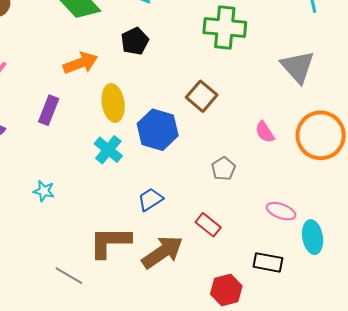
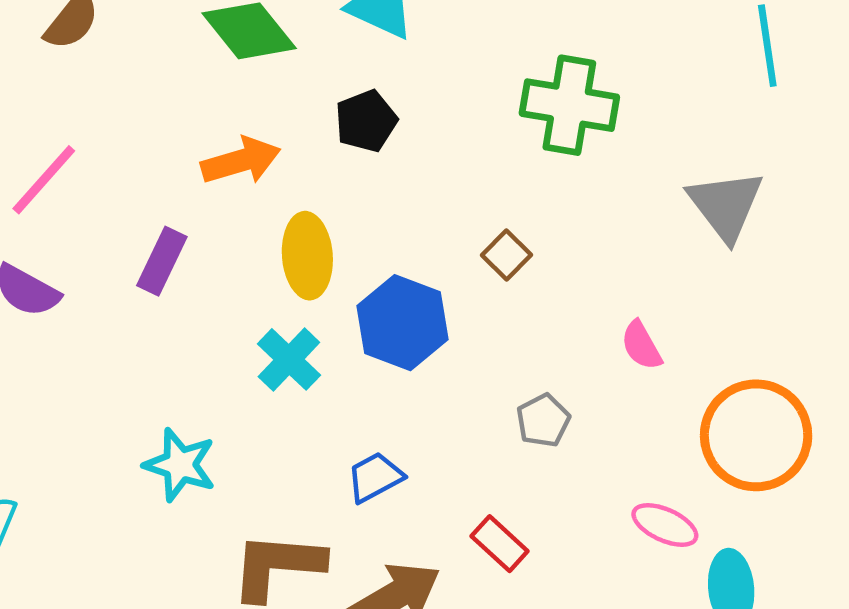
brown square: (202, 96) -> (506, 255), size x0.7
orange circle: (321, 135) -> (756, 435), moved
cyan star: (44, 191) -> (180, 465), moved, size x1.5

